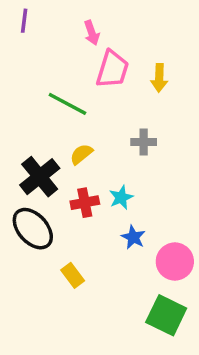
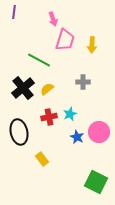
black cross: (40, 177) -> (23, 88), moved
black ellipse: (33, 229) -> (19, 132), turned 30
pink circle: (175, 262) -> (99, 132), moved

